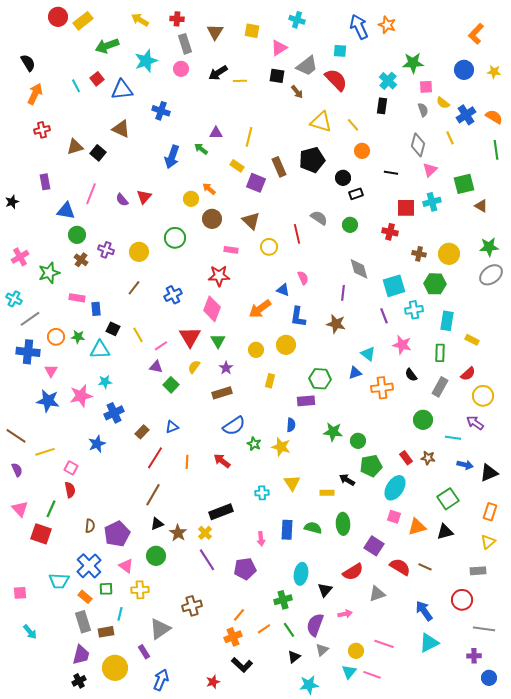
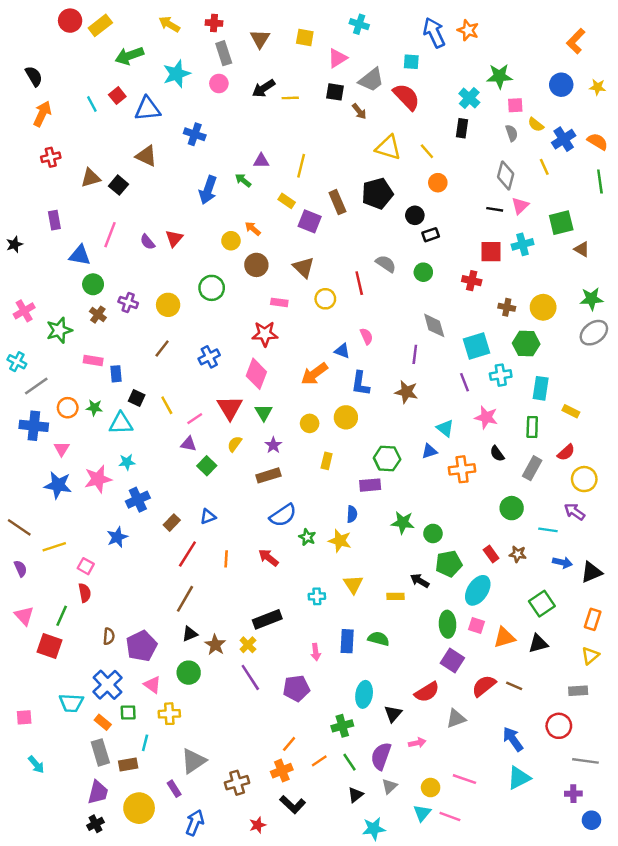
black line: (391, 173) -> (495, 209), moved
green ellipse: (343, 524) -> (448, 624), moved
red semicircle: (400, 567) -> (484, 686), turned -70
brown cross: (192, 606) -> (237, 783), moved

